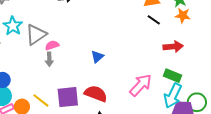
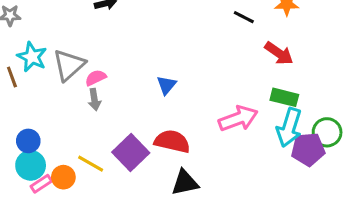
red arrow: (173, 47) -> (279, 53), turned 48
pink arrow: (141, 85) -> (238, 119), turned 35
purple square: (68, 97) -> (131, 153), turned -30

